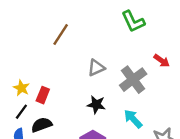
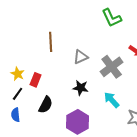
brown line: (61, 34) -> (51, 42), moved, turned -36
black semicircle: (42, 125) -> (46, 105), moved, turned 138

